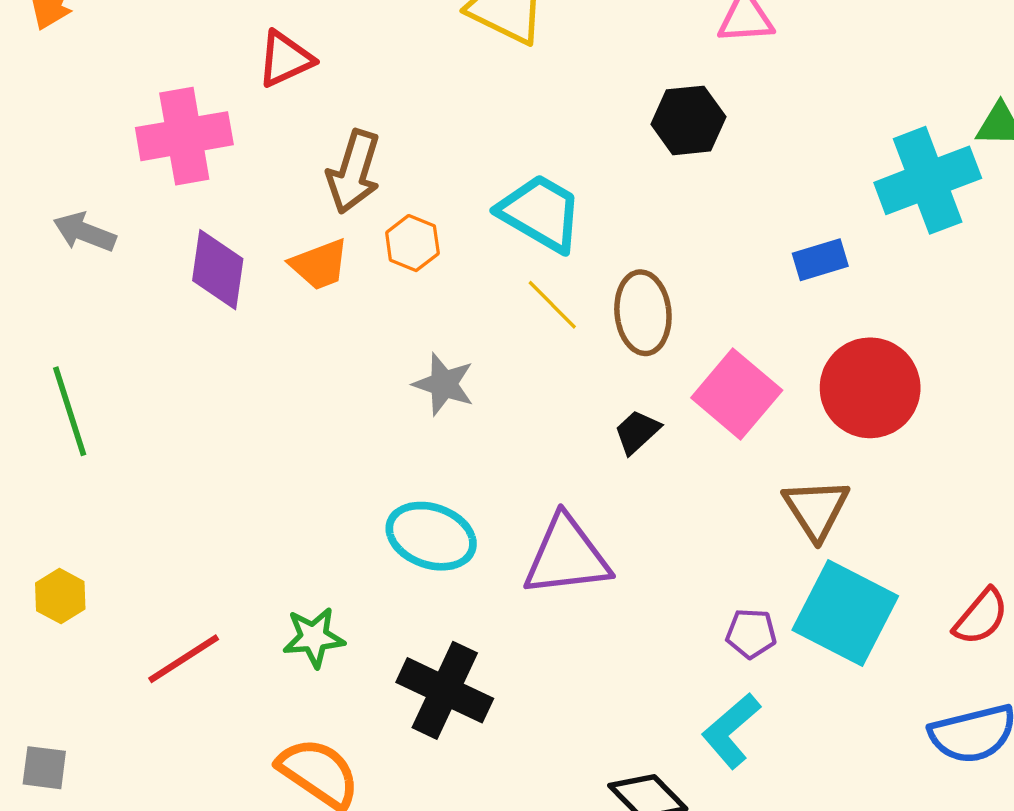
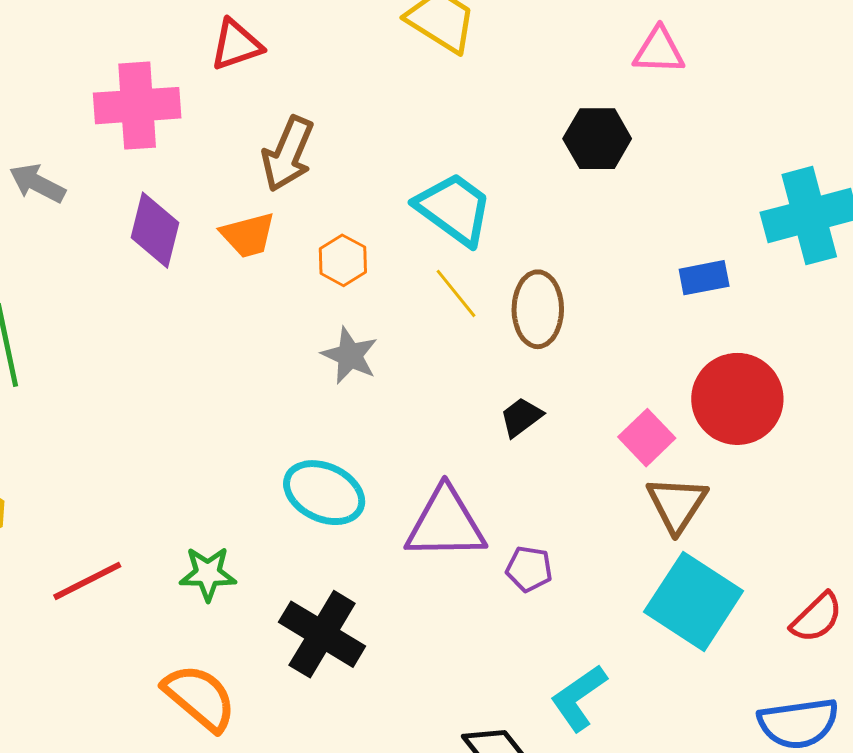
orange hexagon: (412, 243) -> (343, 260), moved
pink square: (737, 394) -> (647, 438), moved, size x0.7
purple pentagon: (751, 633) -> (529, 569), moved

